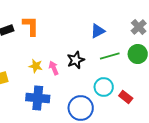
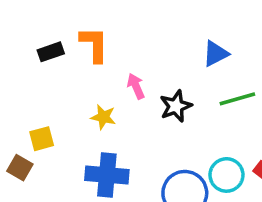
pink arrow: (54, 68) -> (136, 86), moved
cyan circle: (104, 87) -> (226, 175), moved

